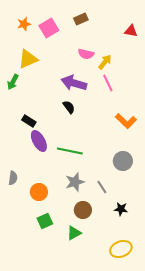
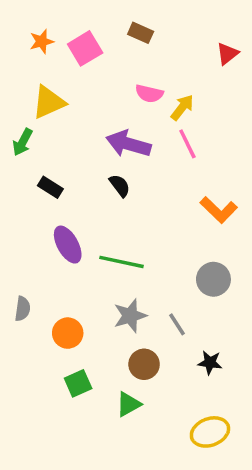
brown rectangle: (81, 19) -> (141, 33), turned 48
red triangle: (131, 31) -> (227, 54), turned -48
black rectangle: (29, 121) -> (50, 187), moved

